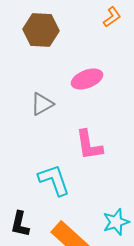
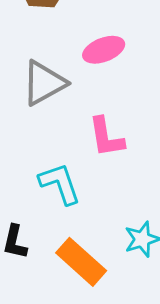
gray triangle: (42, 104) -> (44, 83), size x1.5

